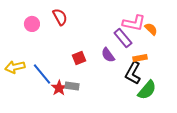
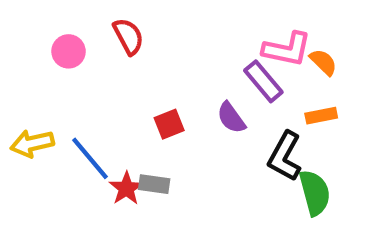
orange rectangle: (140, 58) -> (321, 116), moved
green semicircle: (147, 90) -> (315, 193), turned -55

